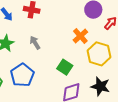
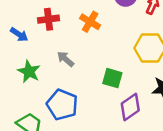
orange cross: (80, 36) -> (90, 22), moved

